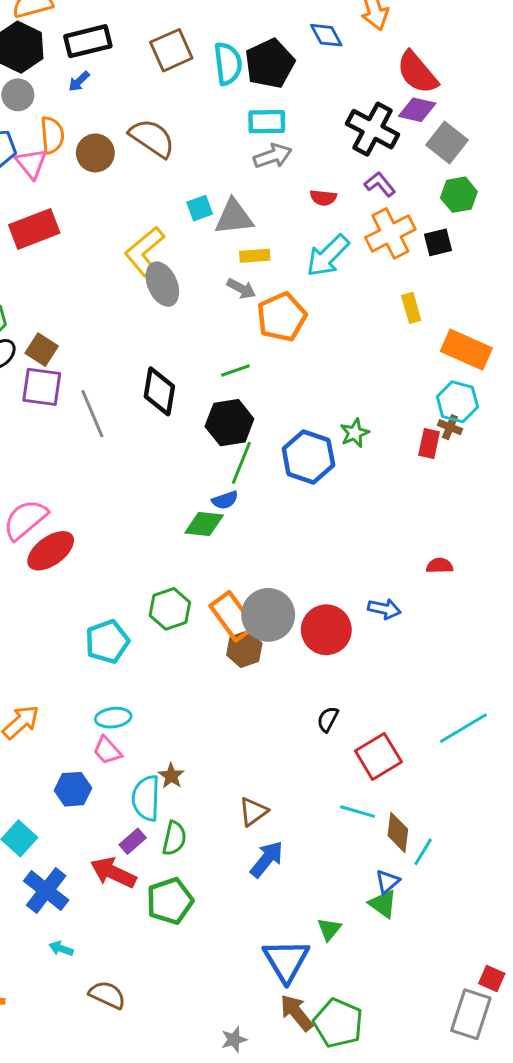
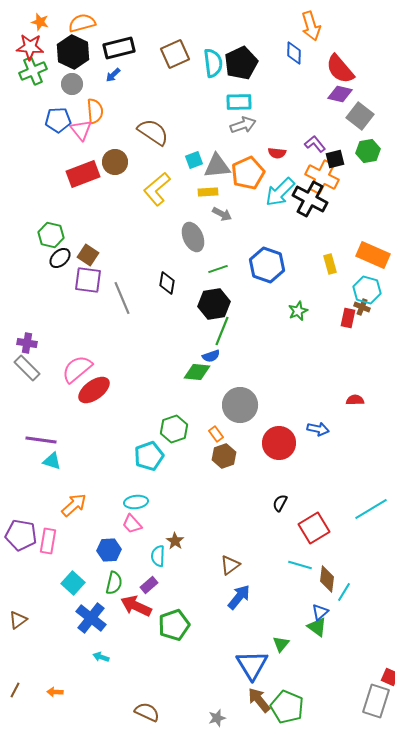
blue diamond: (326, 35) -> (294, 53), moved, turned 30
black cross: (372, 129) -> (310, 199), moved
brown semicircle: (152, 138) -> (153, 132), moved
brown circle: (95, 153) -> (115, 162), moved
orange cross: (390, 233) -> (322, 177), turned -36
black square: (438, 242) -> (335, 159), moved
yellow rectangle: (255, 256) -> (208, 192), moved
gray ellipse: (162, 284) -> (193, 237), moved
yellow rectangle: (411, 308) -> (330, 264), moved
orange pentagon: (282, 317) -> (248, 173), moved
black diamond: (159, 391) -> (167, 283), size x0.7
blue hexagon: (308, 457) -> (267, 265), moved
gray circle: (268, 615) -> (240, 405), moved
orange rectangle: (232, 616) -> (216, 434), size x0.5
cyan pentagon: (107, 642) -> (149, 456), moved
cyan semicircle: (146, 798) -> (158, 556), size x0.7
green semicircle: (174, 838) -> (114, 583), moved
brown semicircle: (107, 995) -> (147, 712), moved

